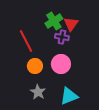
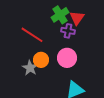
red line: (26, 41) -> (32, 35), turned -30
gray star: (38, 92) -> (30, 68), moved

